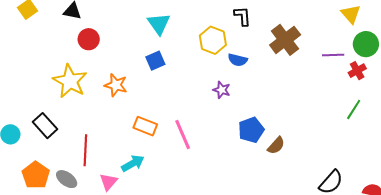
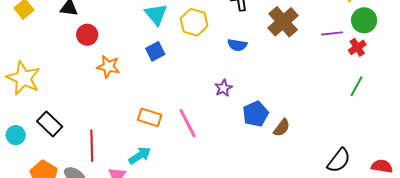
yellow hexagon: (213, 40) -> (194, 22), moved
yellow star: (70, 81) -> (23, 78), moved
orange star: (116, 85) -> (108, 67), moved
purple star: (222, 90) -> (223, 88), moved, turned 30

